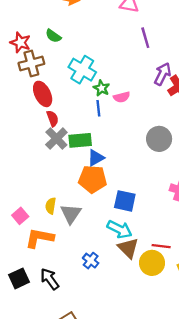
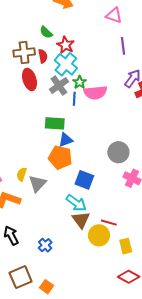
red star: (20, 42) -> (65, 45), moved
pink semicircle: (122, 97) -> (95, 93), size x1.6
red semicircle: (52, 119) -> (43, 56), moved
gray cross: (56, 139) -> (59, 86), moved
gray circle: (159, 139) -> (118, 152), moved
blue cross: (91, 261) -> (45, 245), moved

